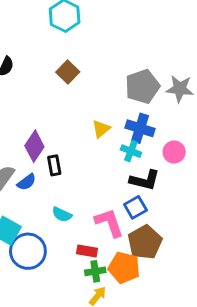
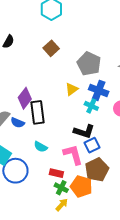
gray pentagon: (142, 87) -> (89, 64), moved, turned -30
black rectangle: (54, 165) -> (38, 112), size x1.6
black L-shape: (145, 180) -> (84, 131), moved
blue semicircle: (27, 182) -> (18, 123), turned 56
green cross: (95, 271) -> (61, 188), turned 32

